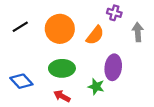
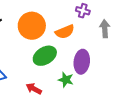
orange semicircle: (95, 35) -> (65, 32), turned 30
green ellipse: (62, 68) -> (45, 56), moved, turned -30

